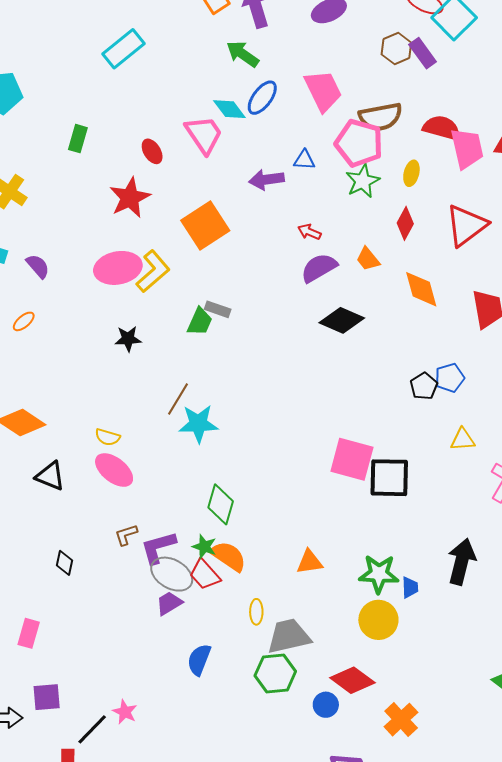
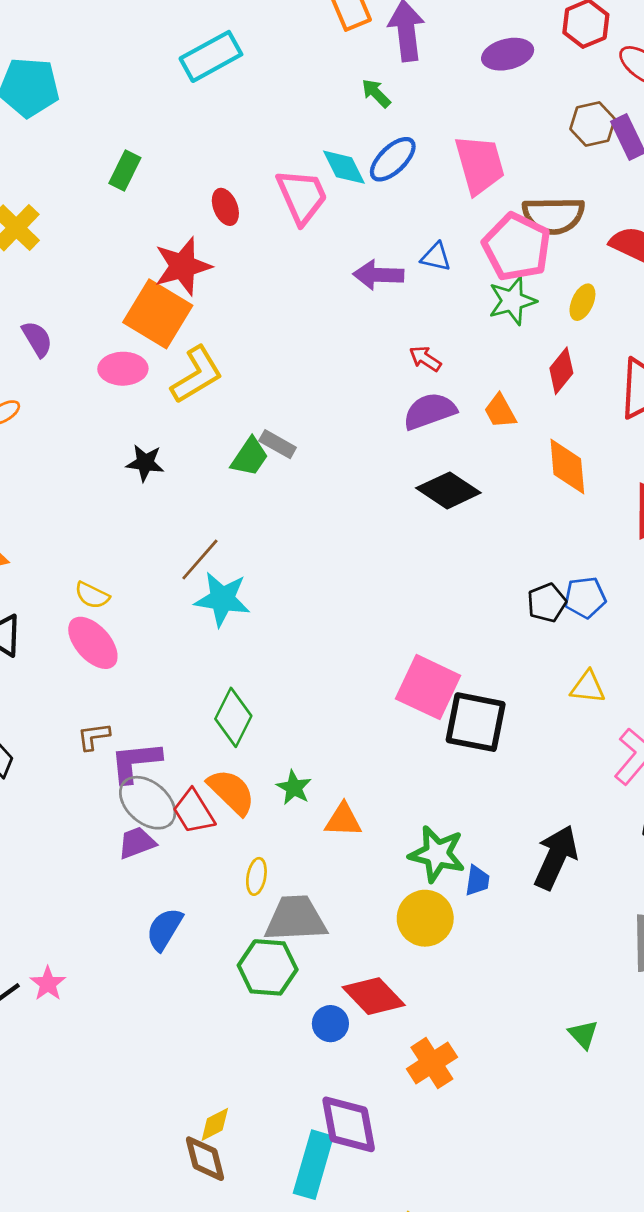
green arrow: (243, 54) -> (376, 93), size x0.7
orange square: (205, 226) -> (158, 314), moved, turned -36
pink ellipse: (118, 268) -> (123, 369), moved, size x0.7
green star: (204, 547) -> (294, 788), moved

